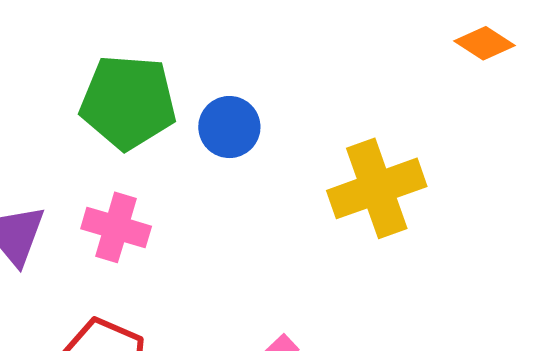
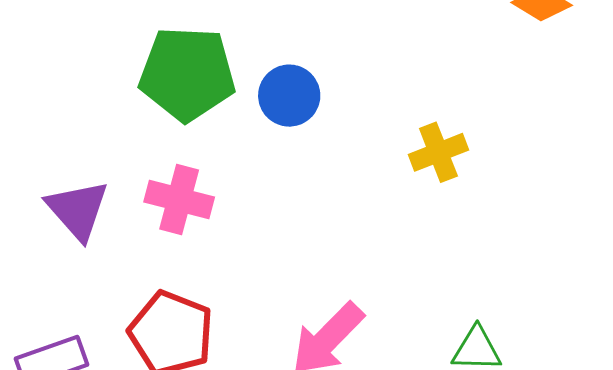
yellow cross: (377, 188) -> (438, 152), size x0.6

